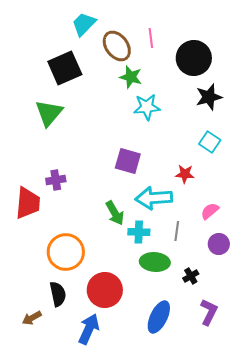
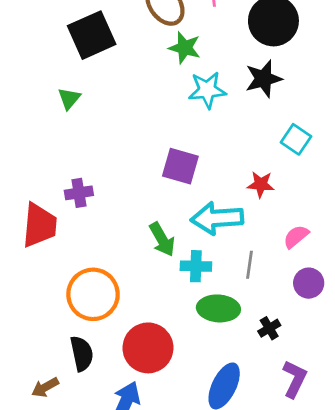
black star: (209, 97) -> (264, 79), moved
green triangle: (49, 113) -> (69, 98), size x0.6

